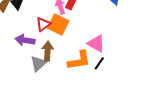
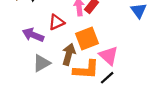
orange square: (58, 24) -> (87, 39), moved, turned 30
brown arrow: (48, 51) -> (69, 54), moved

